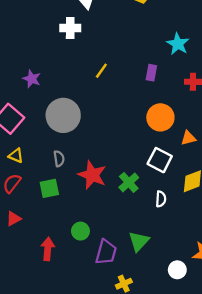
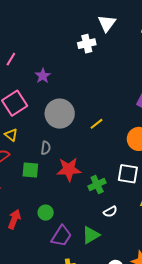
white cross: (70, 28) -> (87, 44), turned -30
yellow line: (101, 71) -> (97, 124), moved
white square: (160, 160) -> (128, 174), turned -35
red star: (92, 175) -> (69, 169), turned 30
white semicircle: (161, 199) -> (110, 212), moved, turned 40

